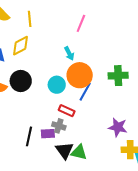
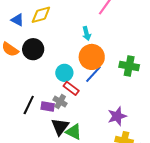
cyan circle: (57, 85) -> (64, 73), moved
purple star: (118, 127) -> (117, 116), turned 30

